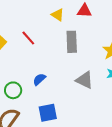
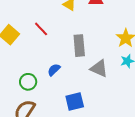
gray rectangle: (72, 42) -> (79, 46), moved
blue square: (48, 113) -> (75, 102), moved

